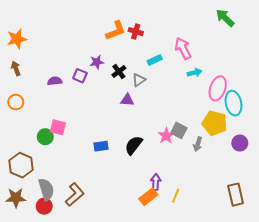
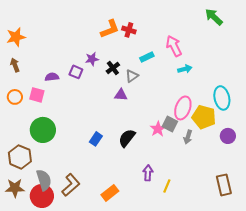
pink ellipse: (218, 88) -> (183, 108), moved
pink square: (58, 127) -> (37, 95), moved
green circle: (45, 137) -> (43, 130), size x1.6
blue rectangle: (101, 146) -> (96, 139), turned -48
orange rectangle: (148, 197) -> (110, 193), moved
red circle: (44, 206) -> (42, 196), size x1.5

